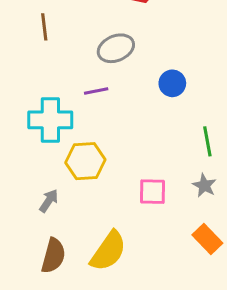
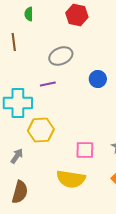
yellow semicircle: (108, 251) -> (71, 179), moved, turned 64

